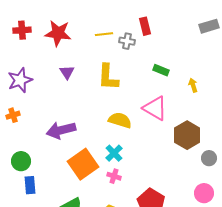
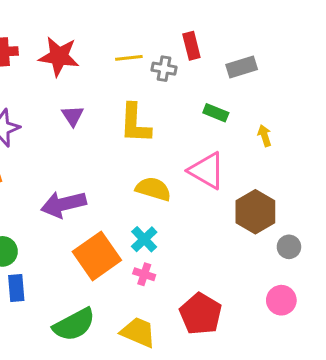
gray rectangle: (209, 26) -> (242, 67), moved

